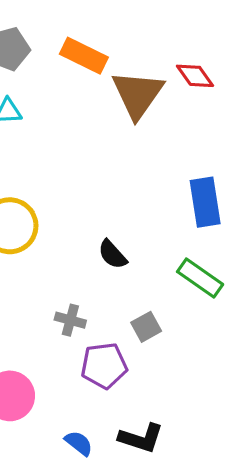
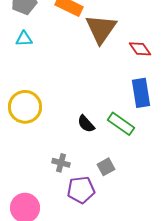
red diamond: (195, 76) -> (140, 49), moved
green rectangle: (200, 278) -> (121, 124), moved

